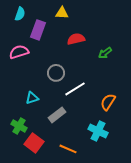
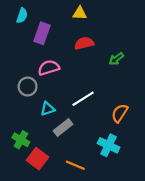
yellow triangle: (62, 13) -> (80, 13), moved
pink semicircle: (19, 52) -> (49, 68), moved
gray circle: (56, 73) -> (28, 87), moved
cyan triangle: (32, 98) -> (48, 109), moved

